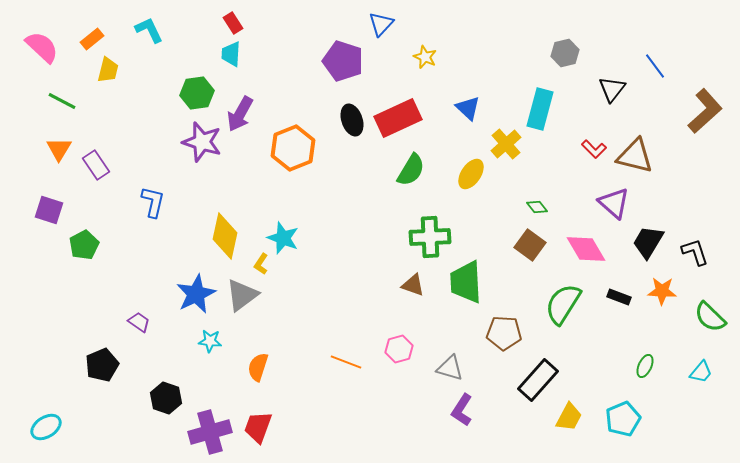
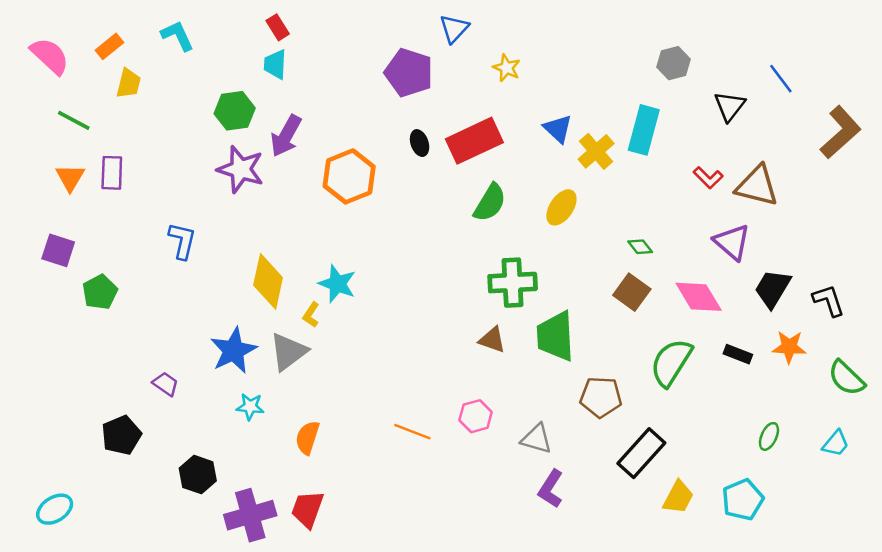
black ellipse: (352, 120) -> (420, 143), size x0.7
yellow cross: (506, 144) -> (596, 151), moved
purple rectangle: (96, 165) -> (112, 173), moved, turned 36

